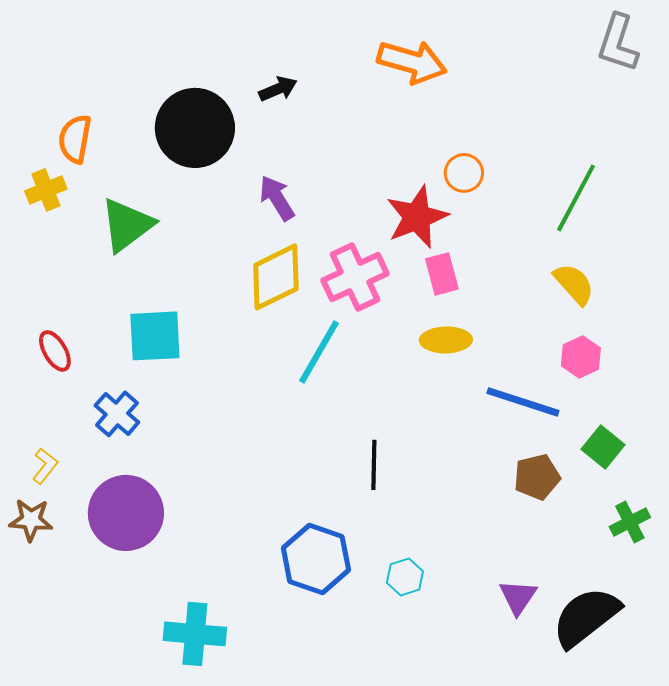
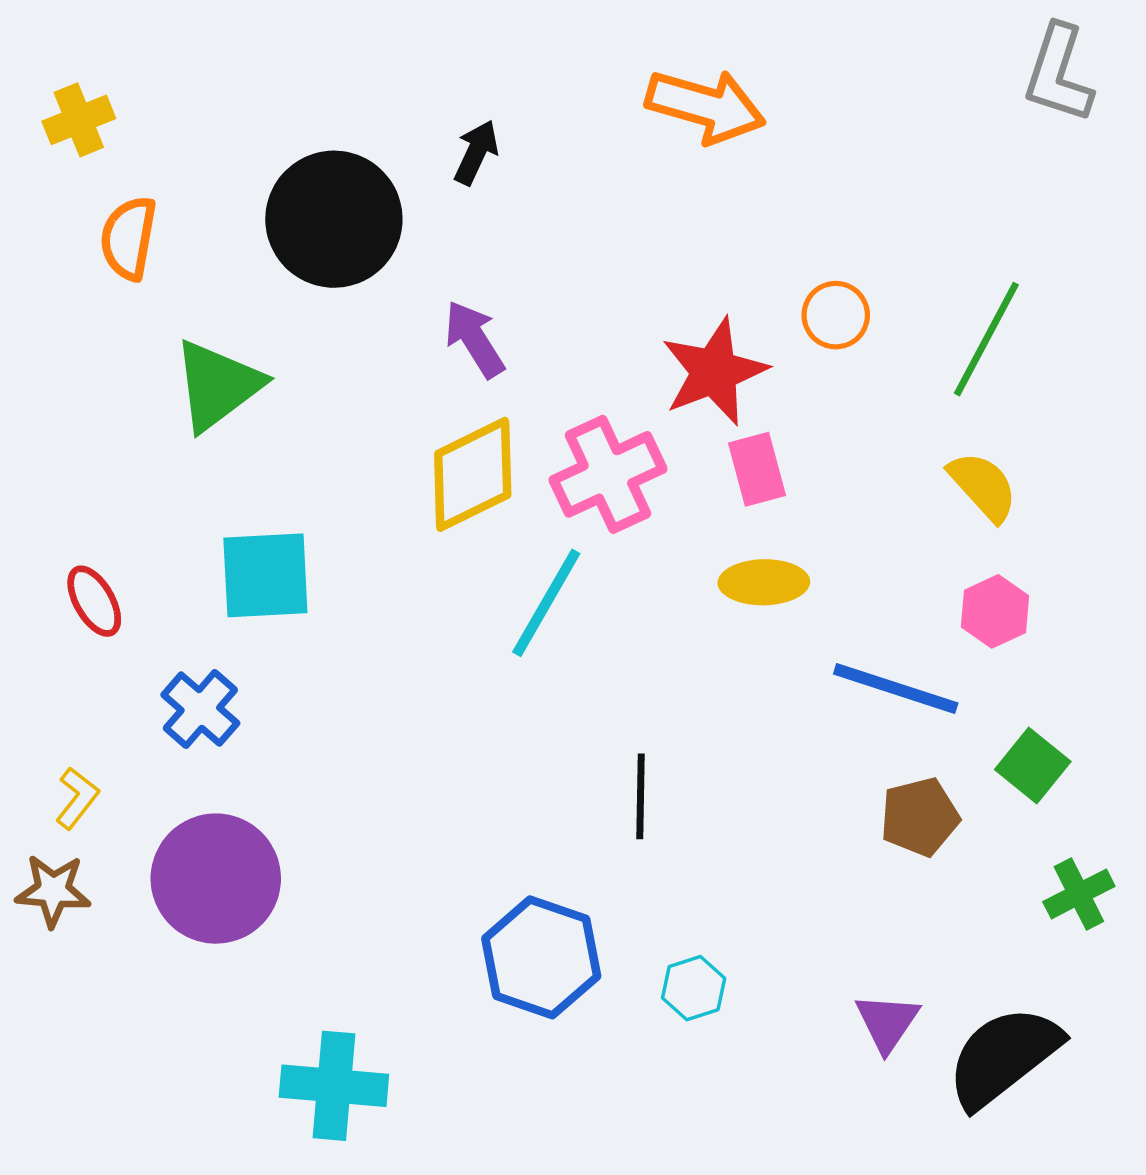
black arrow: (278, 89) -> (476, 152), turned -42
orange circle: (464, 173) -> (836, 315), moved
yellow cross: (46, 190) -> (79, 120), moved

